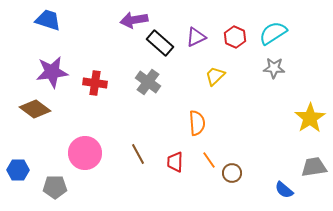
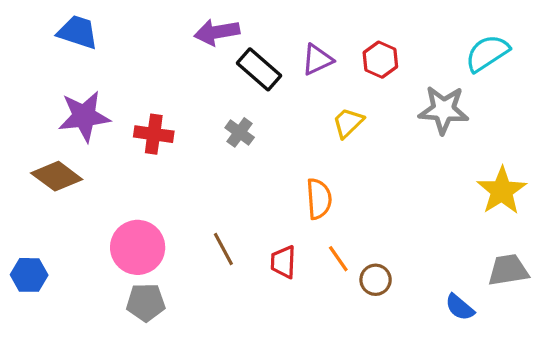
cyan semicircle: (273, 33) -> (487, 53), moved
gray star: (274, 68) -> (443, 110), size x1.4
gray cross: (148, 82) -> (240, 132), size x0.7
gray pentagon: (55, 187) -> (146, 302), moved

